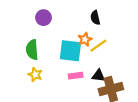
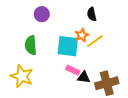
yellow star: (35, 75) -> (22, 76), moved, size x1.6
pink rectangle: (76, 76) -> (73, 70), turned 32
black triangle: (98, 76) -> (84, 77), moved

